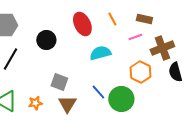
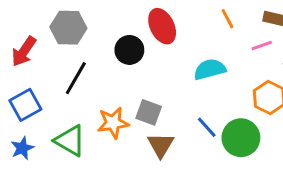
red ellipse: (82, 24) -> (162, 26), moved
orange star: (35, 103) -> (113, 123), moved, size x1.5

